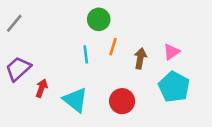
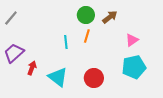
green circle: (99, 19) -> (86, 15), moved
brown arrow: (140, 58) -> (110, 17), moved, turned 42
cyan pentagon: (174, 87) -> (134, 67), turned 30

